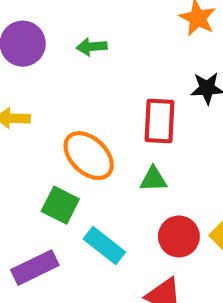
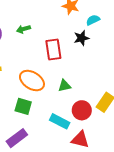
red rectangle: (160, 121) -> (53, 50), moved
cyan rectangle: (104, 245) -> (60, 121), moved

